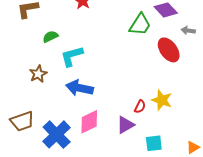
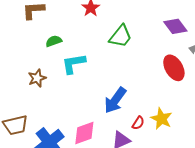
green trapezoid: (140, 25) -> (121, 36), moved
blue arrow: (79, 88) -> (115, 100), moved, turned -72

